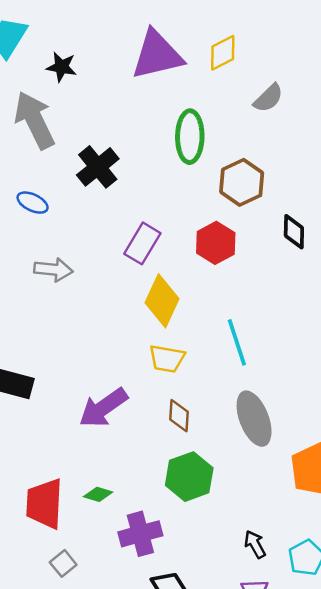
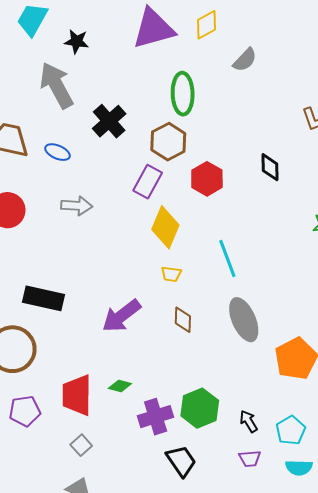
brown hexagon: (242, 182) -> (168, 142), moved
yellow trapezoid: (167, 359) -> (171, 274), size x0.7
green hexagon: (189, 477) -> (200, 408), moved
gray square: (63, 563) -> (81, 445), moved

